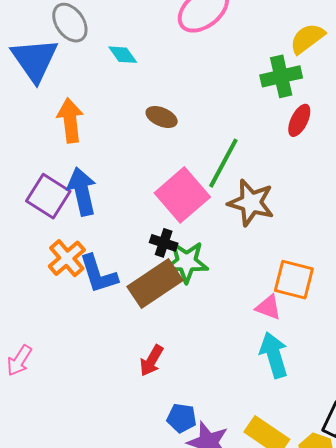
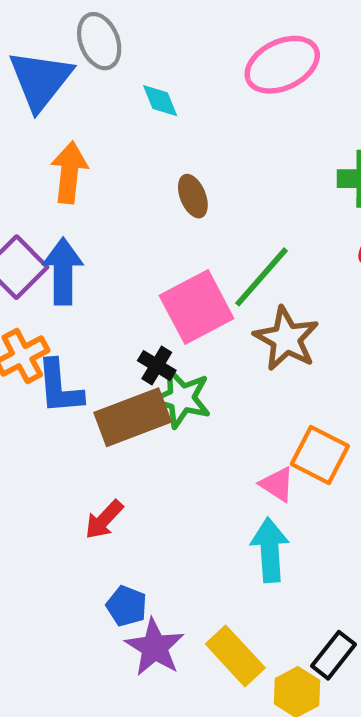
brown ellipse: (162, 117) -> (193, 196), turned 32

